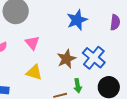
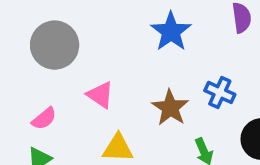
blue cross: (94, 58) -> (220, 92), size x0.7

